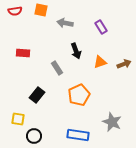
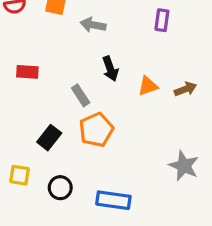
purple rectangle: (101, 27) -> (162, 20), moved, turned 40
orange pentagon: (79, 95) -> (96, 130), moved
gray star: (112, 122) -> (184, 166), moved
black circle: (34, 136) -> (60, 188), moved

